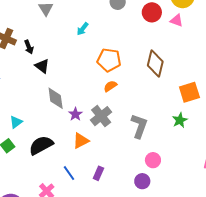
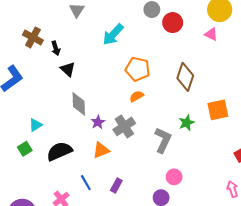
red circle: (152, 12) -> (173, 23), moved
cyan arrow: (83, 29) -> (113, 34), size x1.6
green star: (180, 120) -> (187, 123), moved

